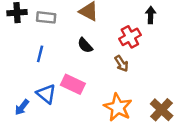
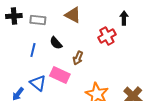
black semicircle: (85, 45) -> (56, 43), moved
brown arrow: (121, 64) -> (78, 58), moved, turned 56

